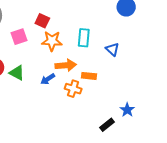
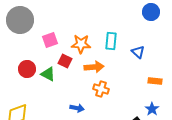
red square: (42, 21) -> (65, 61), moved
orange rectangle: (89, 76) -> (155, 81), moved
blue arrow: (48, 79) -> (77, 108), moved, turned -136

